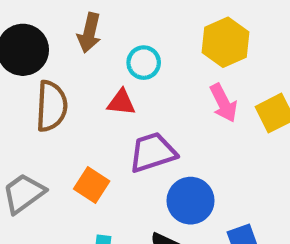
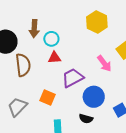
cyan circle: (144, 63) -> (51, 39), moved
pink arrow: (223, 103) -> (104, 63), moved

